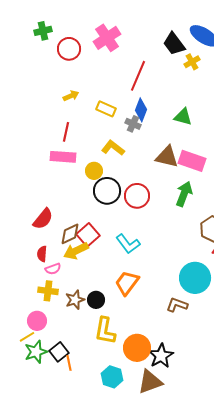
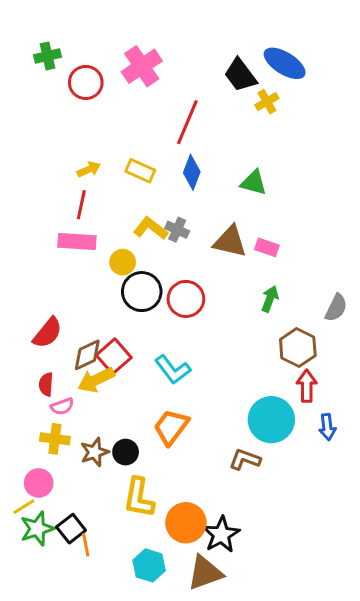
yellow arrow: (71, 96) -> (89, 169), moved
gray cross: (133, 124) -> (177, 230), moved
pink rectangle: (192, 161) -> (267, 247), size x0.6
green arrow: (184, 194) -> (270, 299), moved, size x0.7

